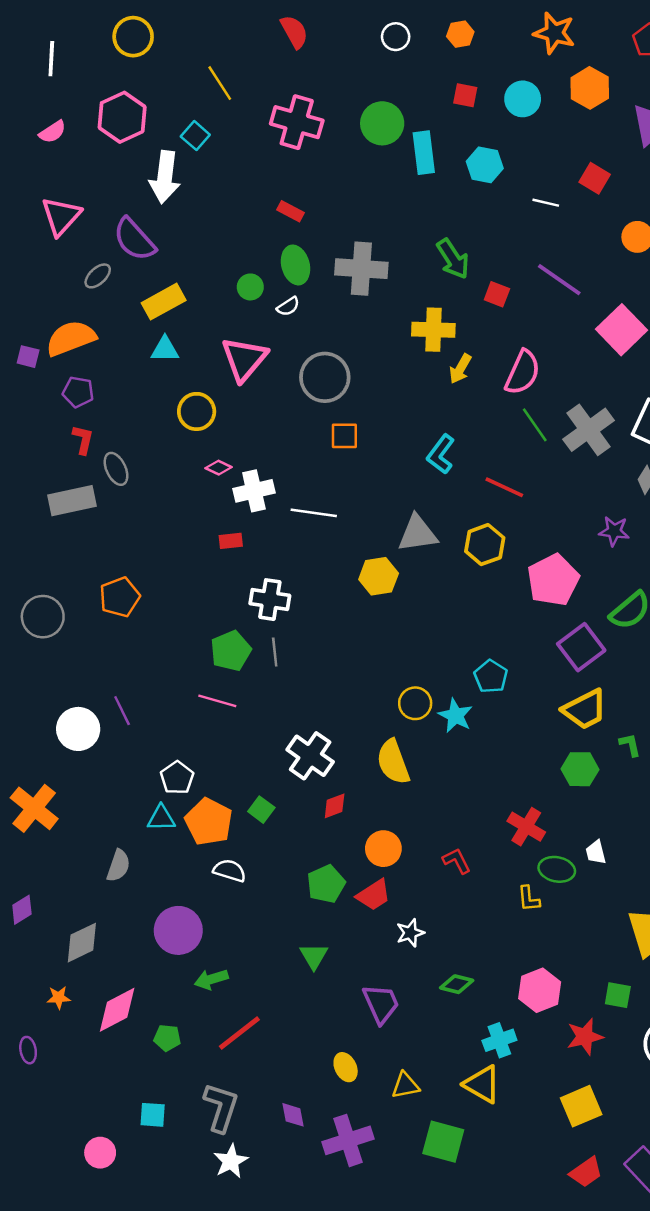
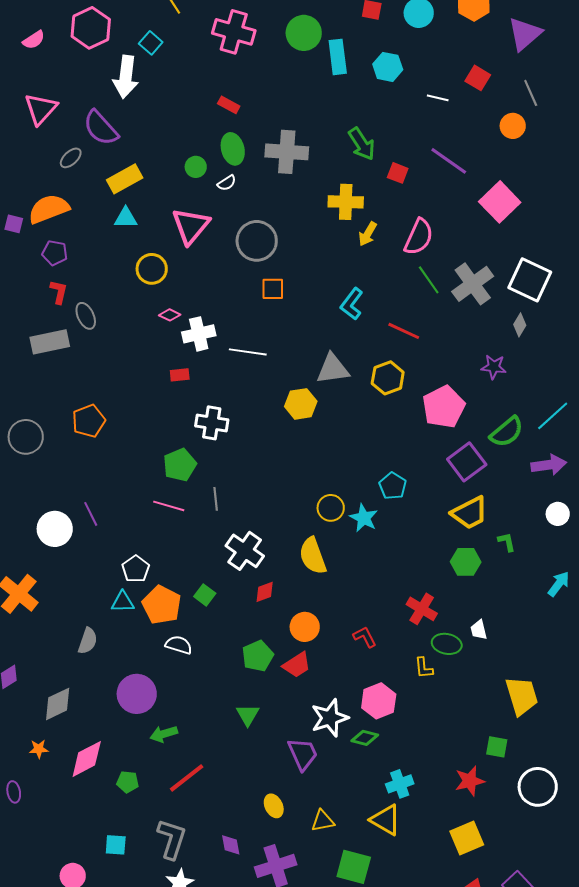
gray line: (275, 652) -> (216, 499), moved
white star: (410, 933) -> (330, 718), moved, size x1.6
pink hexagon: (540, 990) -> (379, 701), moved

